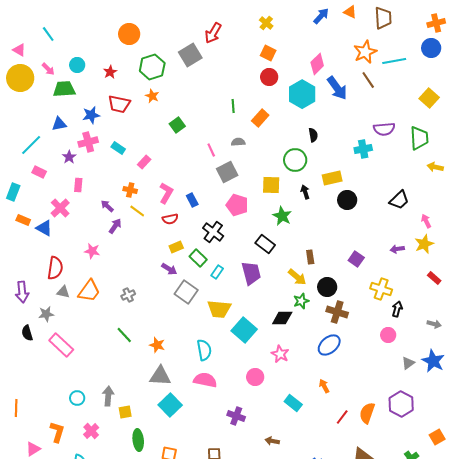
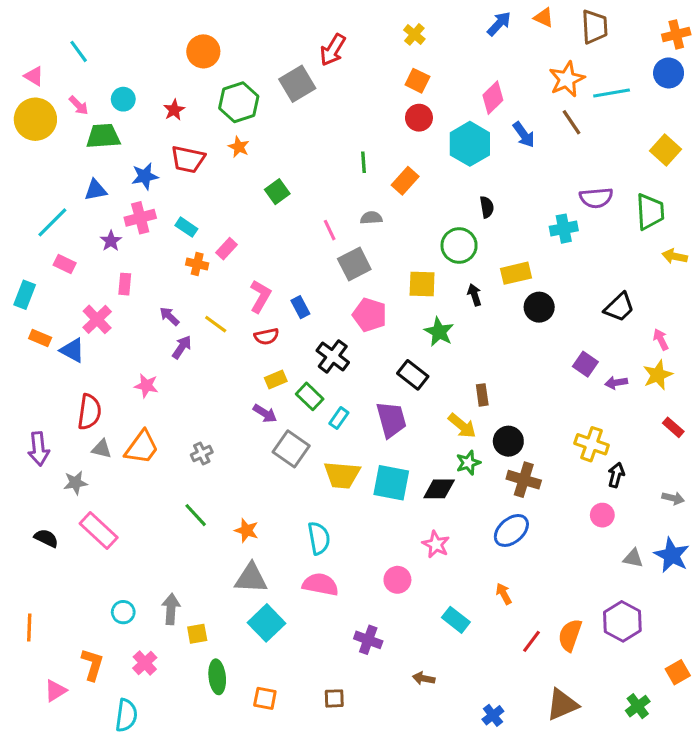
blue arrow: (337, 88) -> (524, 135), size x0.7
orange cross: (130, 190) -> (197, 264), moved
purple square: (356, 259) -> (585, 364), moved
cyan square: (244, 330) -> (391, 483), moved, turned -30
black semicircle: (27, 333) -> (46, 538), moved, turned 133
gray triangle: (408, 363) -> (633, 558), turned 48

